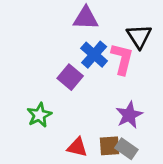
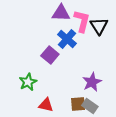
pink L-shape: (122, 59) -> (82, 21), moved
red triangle: (77, 147) -> (46, 105), moved

